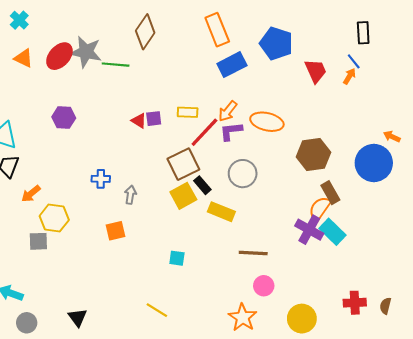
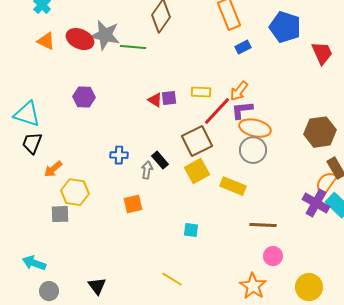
red ellipse: (59, 56) -> (80, 39), turned 72
blue rectangle: (232, 65) -> (243, 47), size x0.6
orange ellipse: (267, 122) -> (255, 128), moved
black rectangle: (202, 185) -> (160, 160), moved

